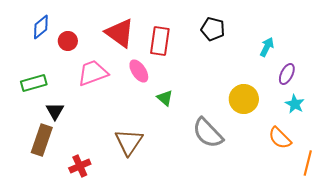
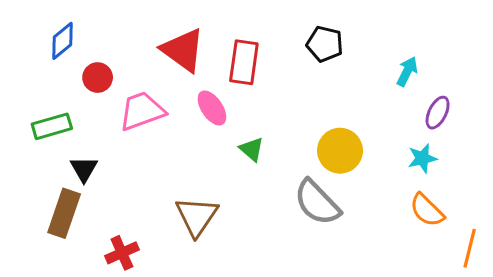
red circle: (68, 41) -> (98, 78), moved
yellow circle: (244, 99) -> (340, 151), moved
cyan star: (295, 104) -> (422, 158), moved, turned 30

